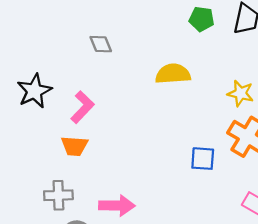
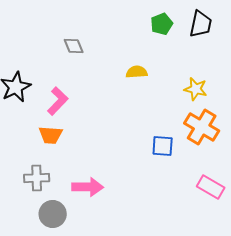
green pentagon: (202, 19) -> (162, 24), turned -30
yellow semicircle: (173, 74) -> (137, 72), size x0.7

